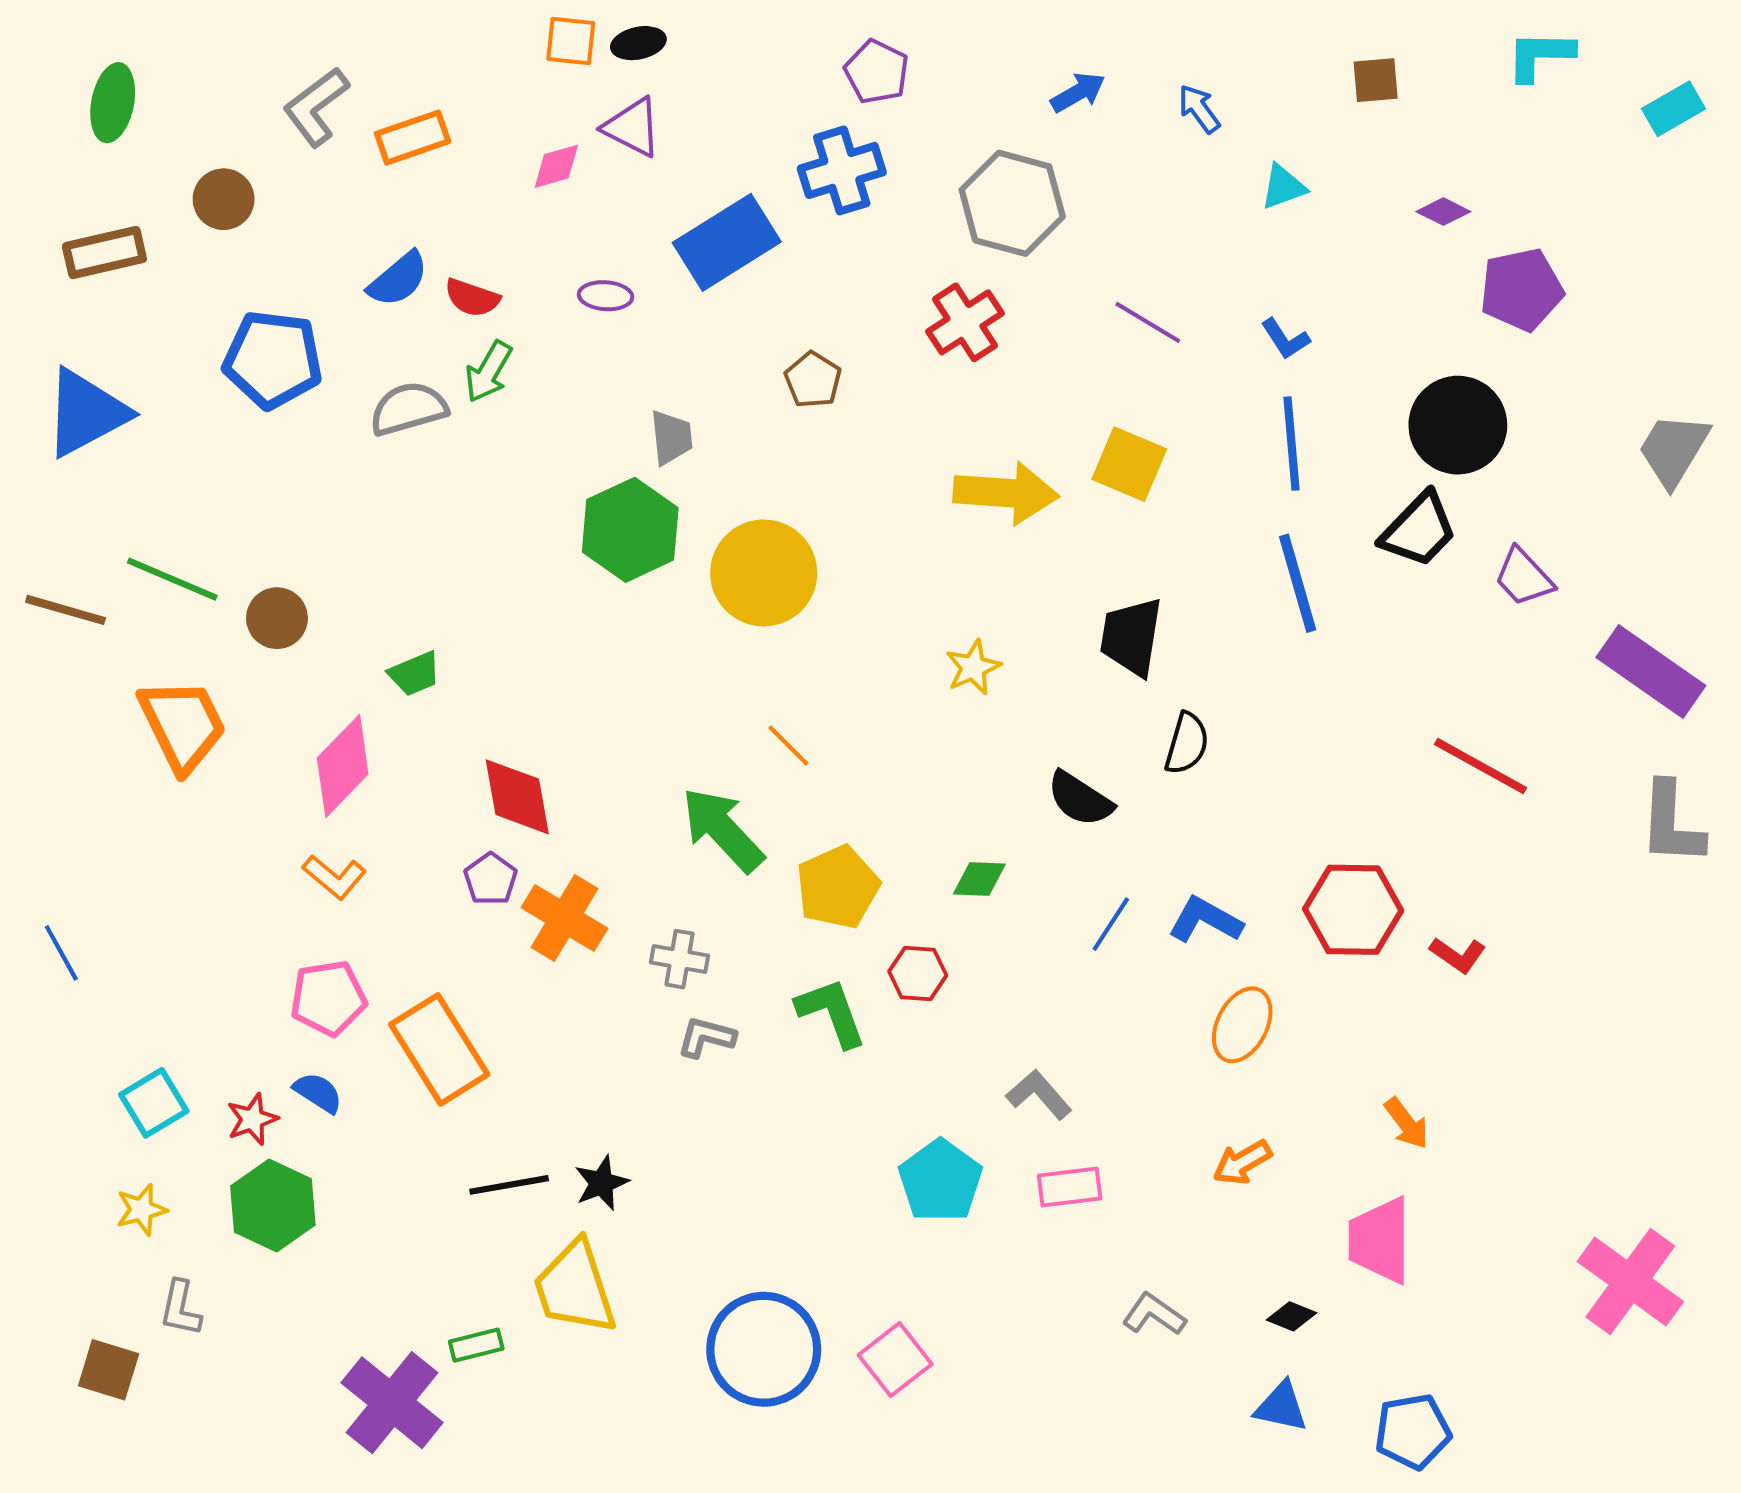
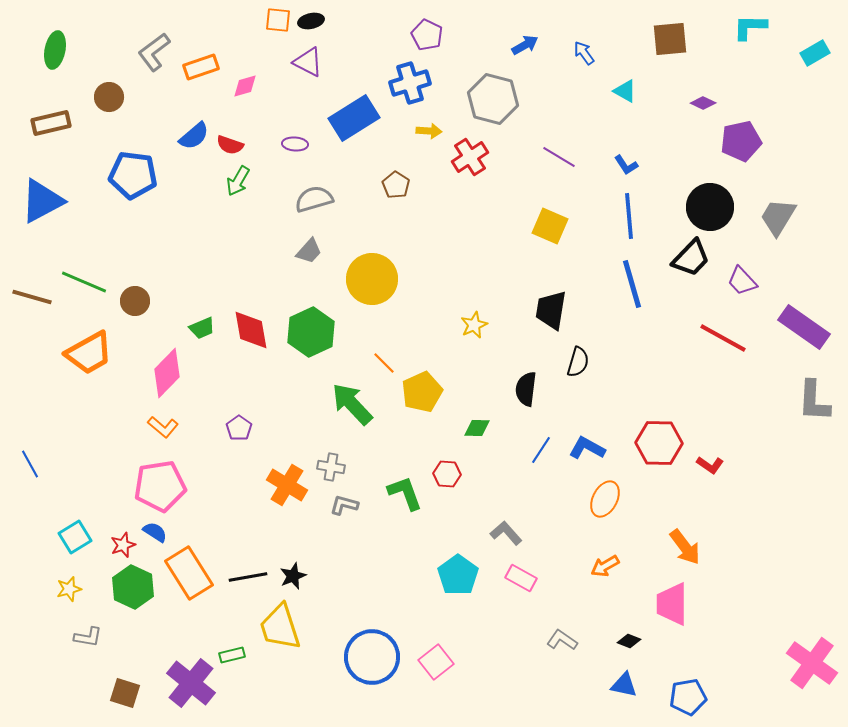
brown square: (1376, 80) -> (670, 39), size x1.5
pink diamond: (556, 166) -> (245, 86), moved
cyan triangle: (1283, 187) -> (625, 91), turned 50
gray semicircle: (408, 409) -> (314, 199), moved
gray trapezoid: (671, 437) -> (309, 251), moved, turned 48
gray trapezoid: (1673, 450) -> (778, 217), moved
yellow arrow: (1006, 493) -> (429, 131), moved, size x0.5
green hexagon: (630, 530) -> (311, 332), moved
orange trapezoid: (183, 725) -> (89, 353), turned 87
red line: (1480, 766) -> (723, 338), moved
red diamond: (517, 797) -> (251, 330), moved
black semicircle: (1080, 799) -> (526, 389), turned 64
yellow pentagon: (838, 887) -> (422, 392), moved
orange cross: (564, 918) -> (287, 485), moved
pink pentagon: (328, 998) -> (160, 486), size x1.4
orange rectangle: (439, 1049) -> (189, 573), moved
orange arrow: (1407, 1123) -> (685, 547), size x1.4
pink rectangle: (1070, 1187) -> (521, 578), turned 36
pink cross: (1630, 1281) -> (812, 663), moved
gray L-shape: (180, 1308) -> (88, 637), turned -92
brown square: (109, 1370) -> (125, 693), moved

